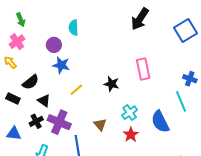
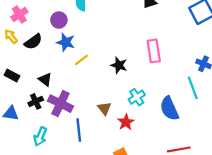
black semicircle: (31, 82) -> (33, 42), moved
yellow line: (76, 90) -> (81, 60), moved
red star: (131, 135) -> (126, 122), moved

